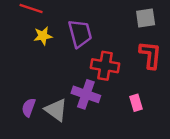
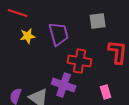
gray square: (146, 18) -> (98, 21), moved

